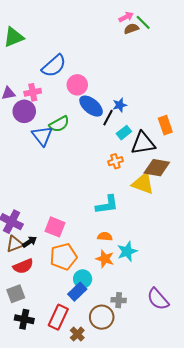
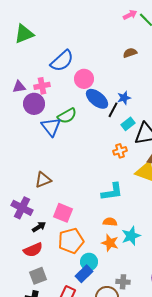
brown semicircle: (131, 29) -> (130, 53), moved
brown triangle: (15, 244) -> (43, 180), moved
gray square: (16, 294) -> (38, 276), moved

